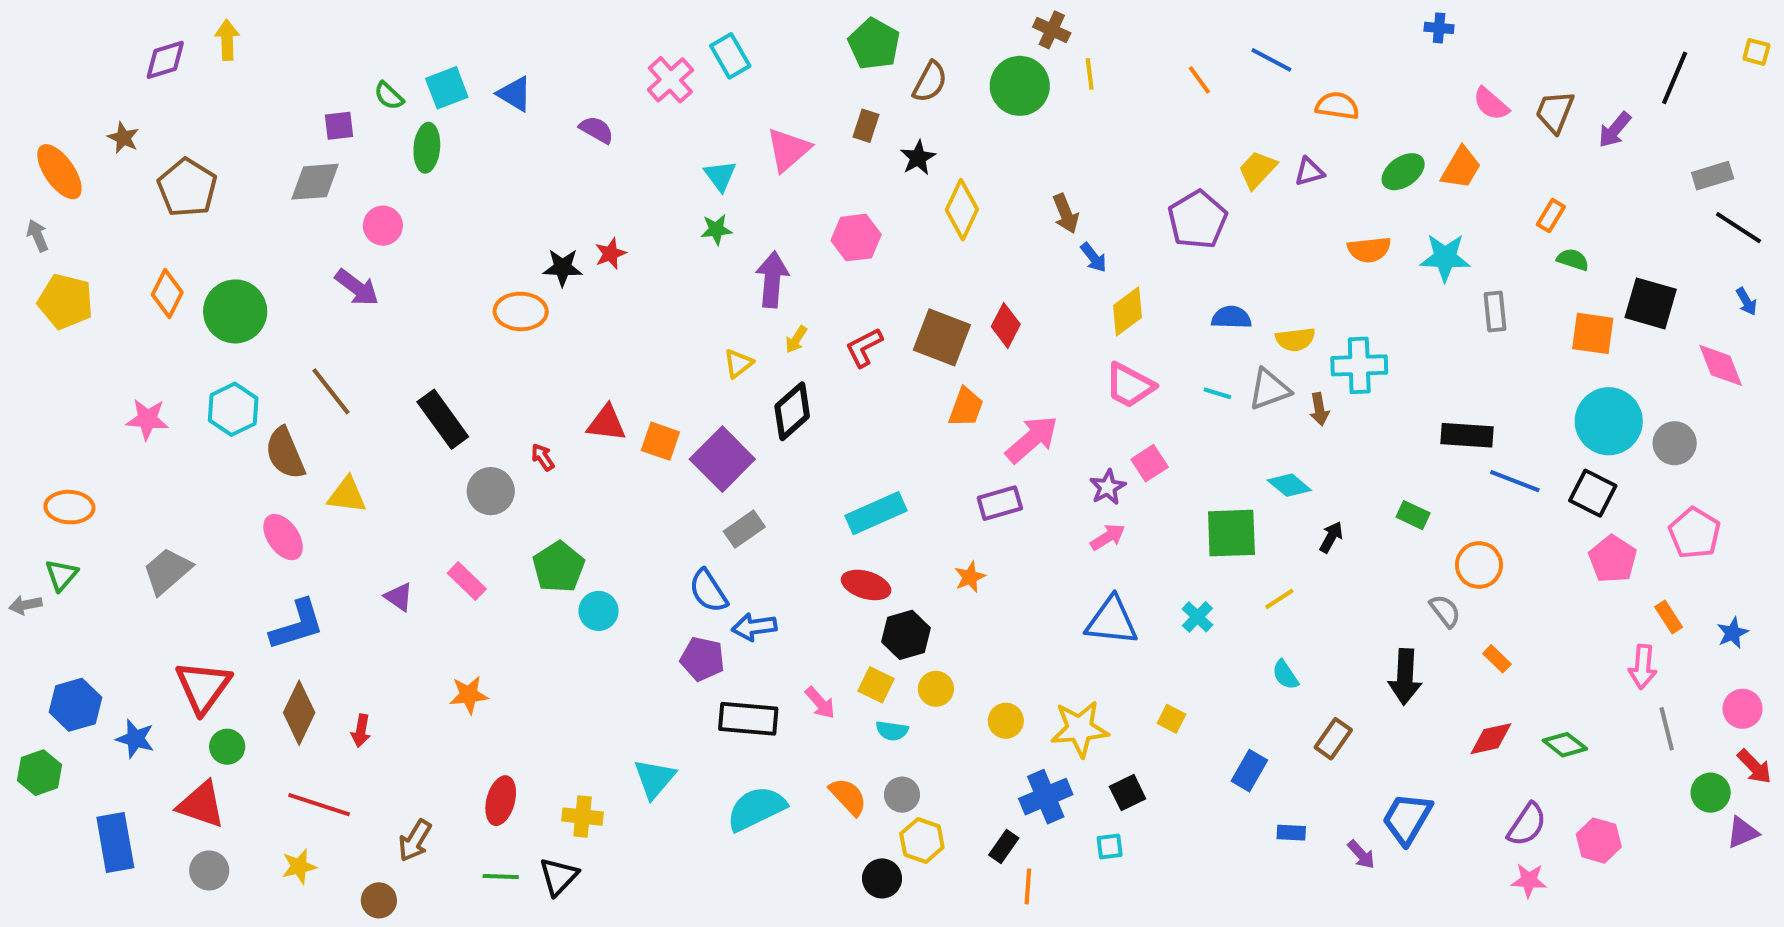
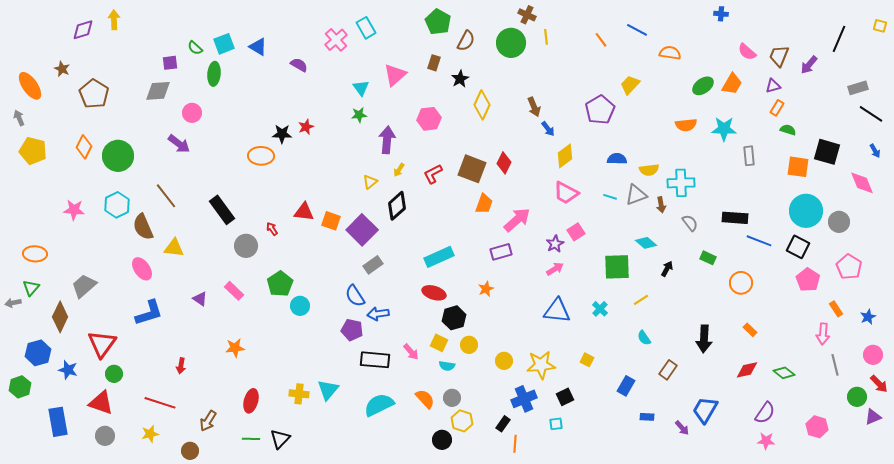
purple triangle: (1309, 172) -> (773, 86), moved
gray semicircle: (1445, 611) -> (690, 223), moved
brown diamond: (299, 713) -> (60, 317), moved
yellow cross: (583, 817) -> (299, 394), moved
pink hexagon: (1599, 841) -> (817, 427), moved

